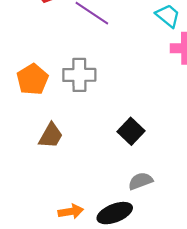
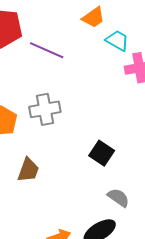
gray semicircle: (140, 181) -> (118, 198), turned 65

